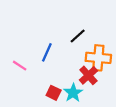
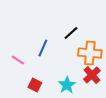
red cross: (88, 75) -> (92, 75), moved
red square: (54, 93) -> (35, 85), moved

